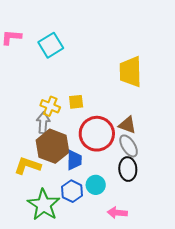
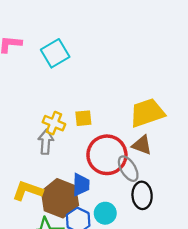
yellow trapezoid: (130, 72) -> (147, 113), moved, turned 72
brown hexagon: (52, 146) -> (60, 198), moved
gray ellipse: (129, 146) -> (128, 169), moved

